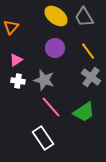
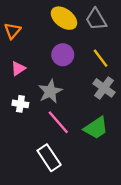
gray star: (44, 80) -> (50, 91), turned 30
white cross: (18, 81) -> (20, 104), moved

